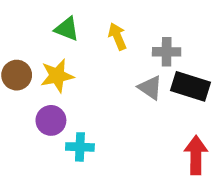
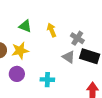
gray cross: (167, 52) -> (77, 38), turned 32
cyan cross: (80, 147) -> (47, 80), moved

